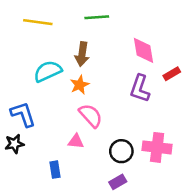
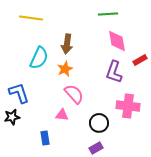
green line: (97, 17) -> (108, 14), moved
cyan semicircle: (48, 71) -> (39, 58), turned 140
pink cross: (157, 147) -> (128, 106), moved

